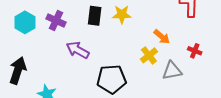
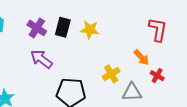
purple cross: (56, 20) -> (37, 28), moved
orange arrow: (162, 37) -> (141, 57), moved

